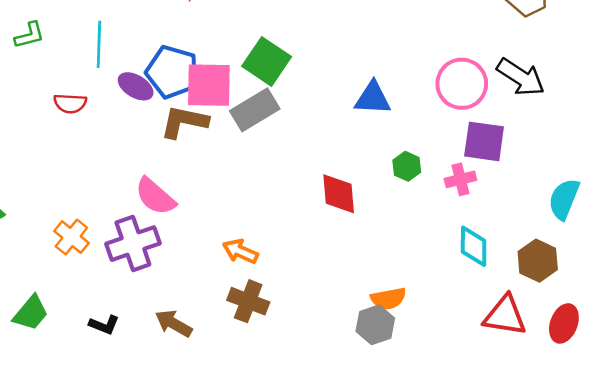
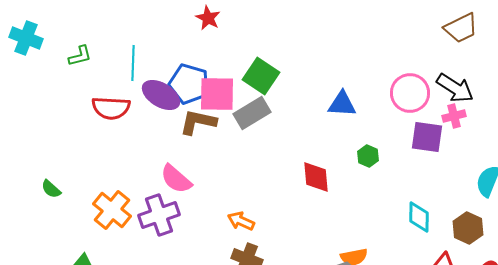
purple ellipse: (136, 86) -> (161, 95), size x1.4
red semicircle: (70, 103) -> (111, 108), size x1.5
pink cross: (460, 179) -> (454, 116), moved
orange cross: (71, 237) -> (112, 210), size x1.4

